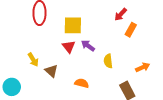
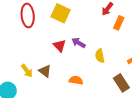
yellow square: (73, 25) -> (61, 13), moved, turned 30
yellow arrow: (33, 60) -> (27, 71), moved

